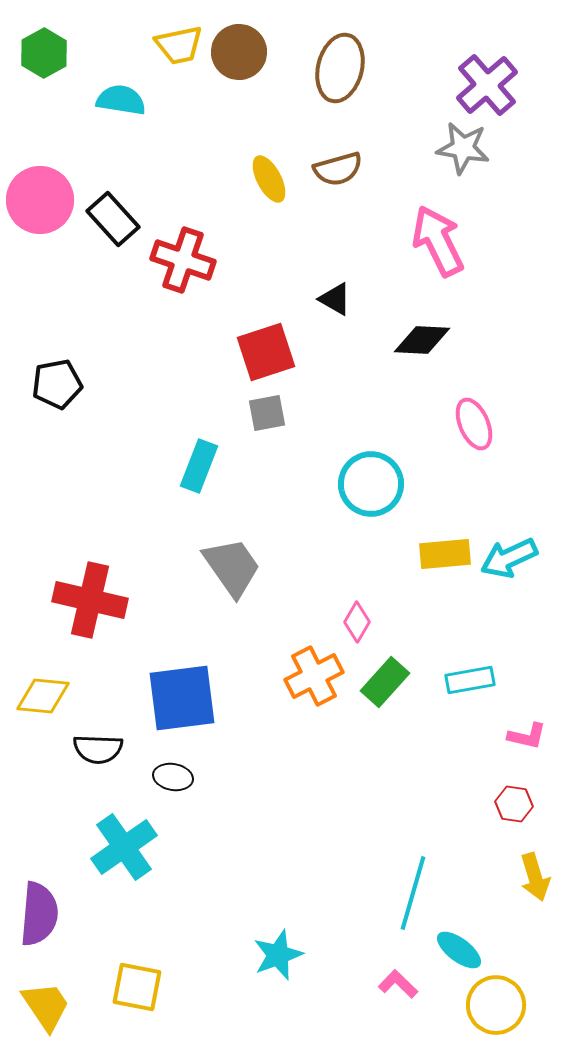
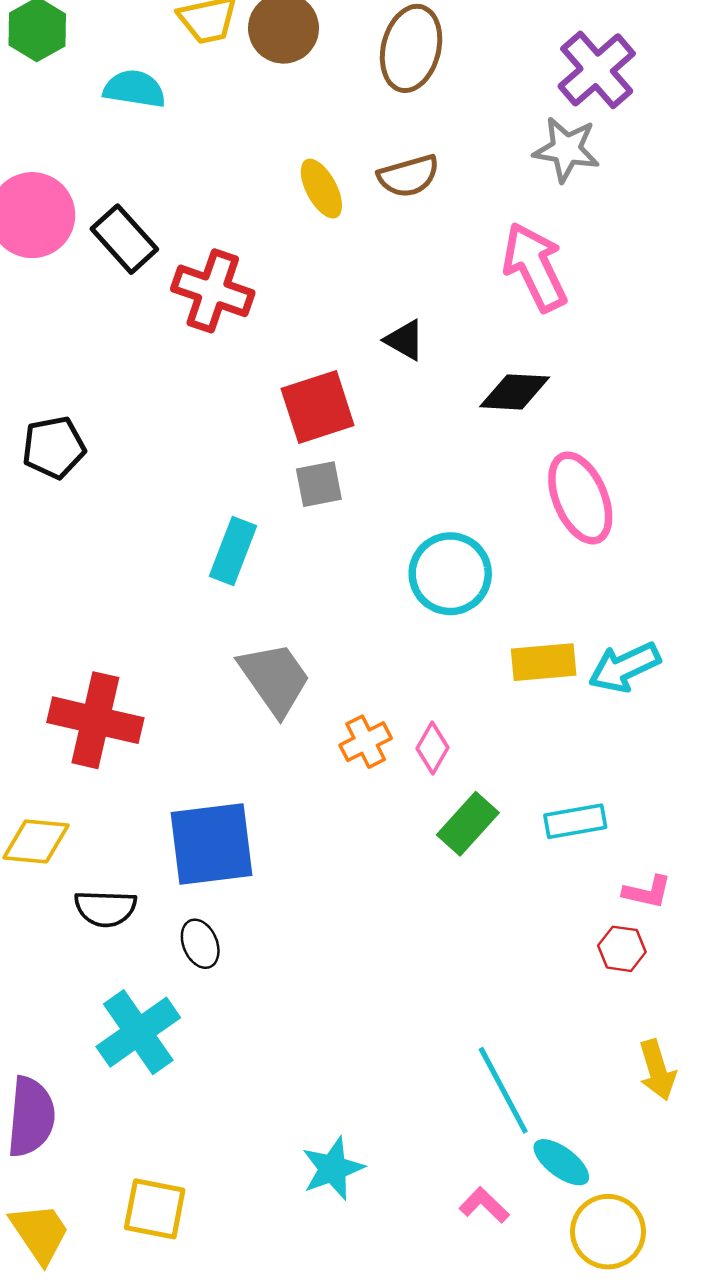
pink ellipse: (474, 424) -> (580, 498), size x1.4
orange cross: (314, 676) -> (366, 742), moved, size x0.7
black ellipse: (173, 777) -> (200, 944), turned 57
red hexagon: (514, 804) -> (622, 949), moved
cyan line: (413, 893) -> (503, 1090), turned -44

